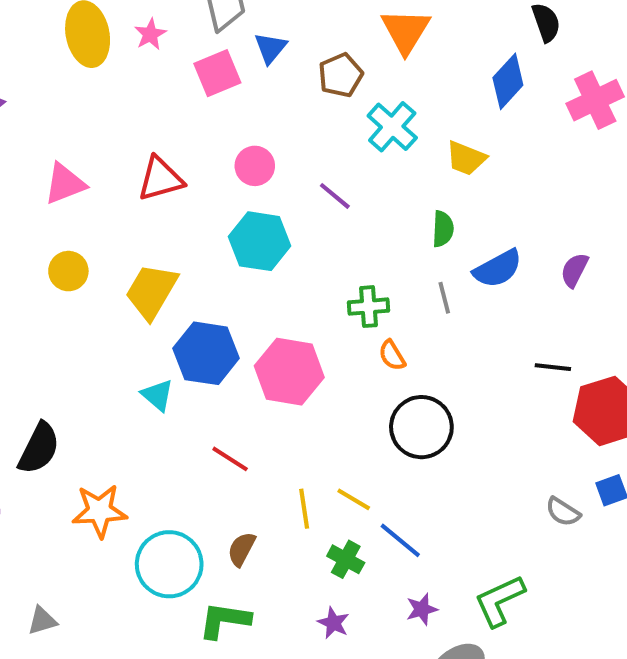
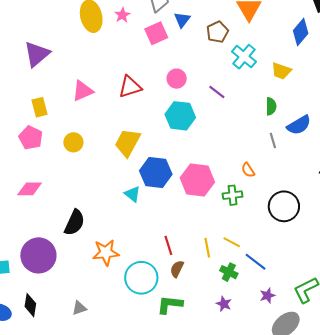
yellow circle: (68, 271) -> (73, 142), moved
green cross: (368, 307) -> (233, 195), moved
black circle: (421, 427) -> (284, 206), moved
red line: (230, 459) -> (168, 245), moved, turned 42

